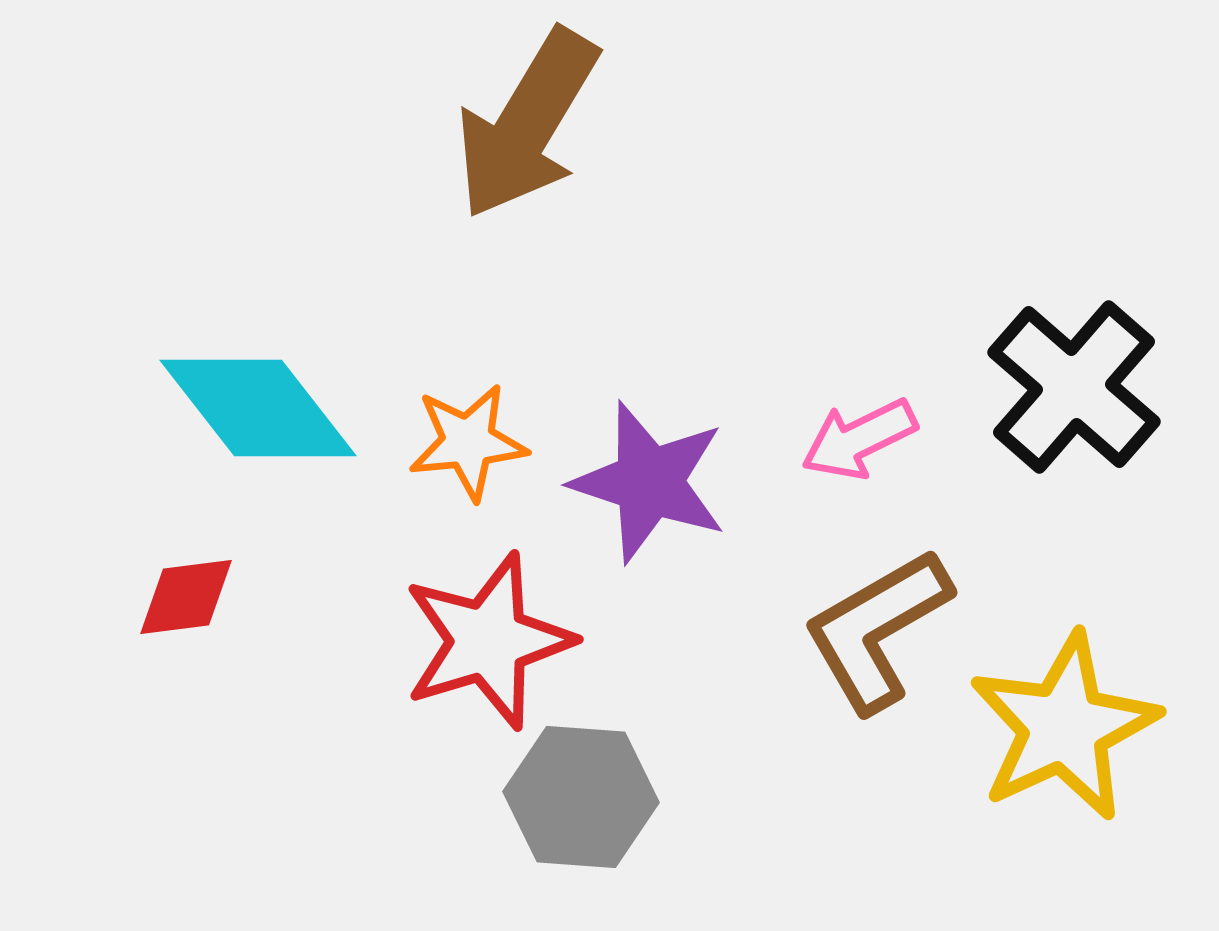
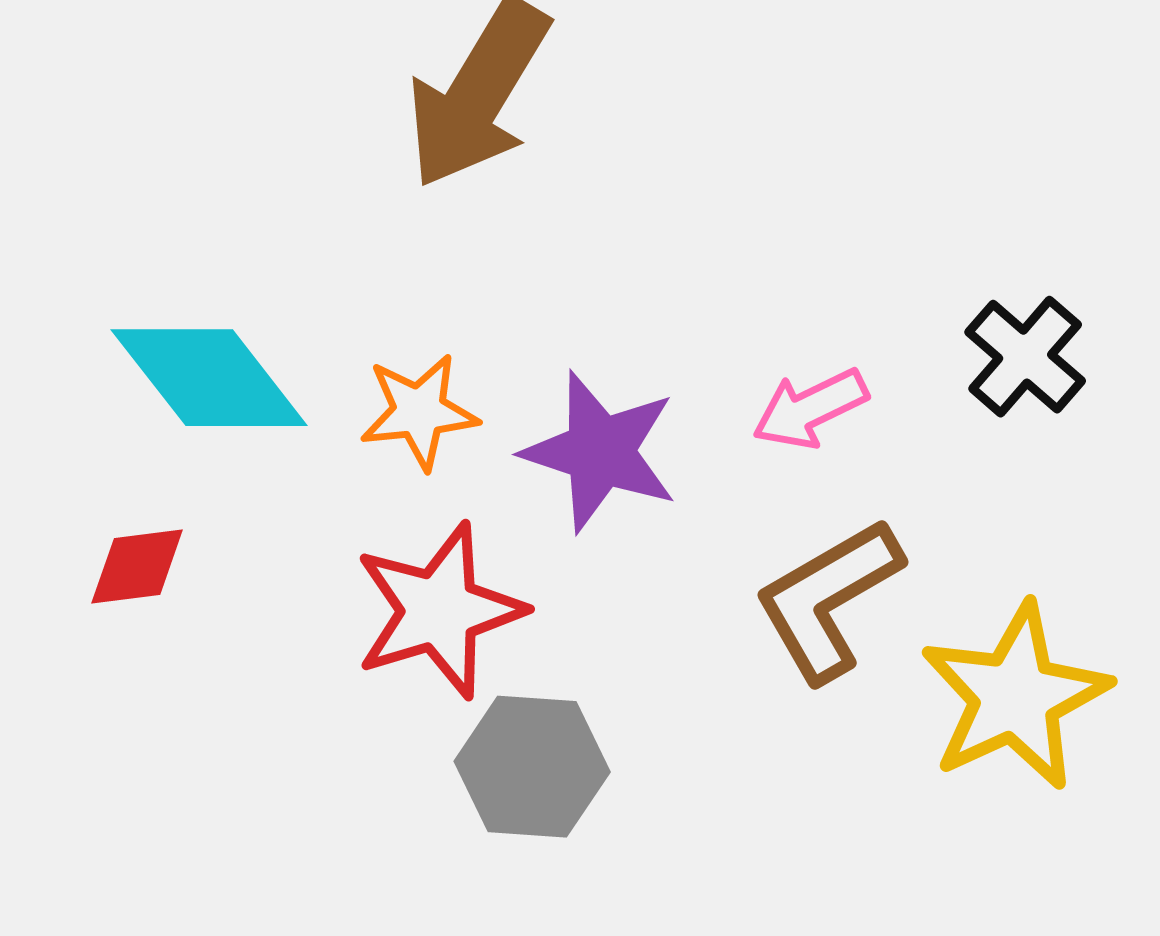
black cross: (1074, 387) -> (1025, 357), size x0.7

